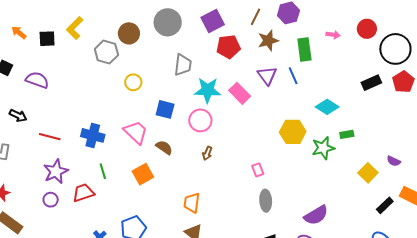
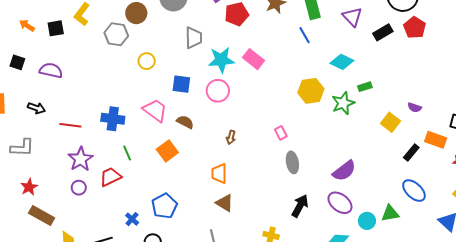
purple triangle: (267, 76) -> (352, 17), moved
brown arrow: (207, 153) -> (231, 137), moved

